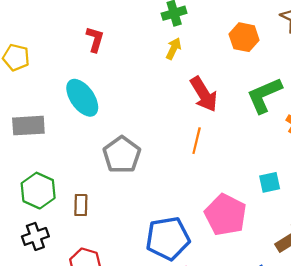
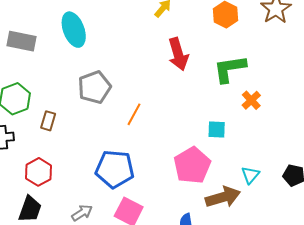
orange line: (197, 141) -> (134, 114), moved
cyan square: (270, 182) -> (217, 130), moved
pink pentagon: (226, 215) -> (192, 165), moved

